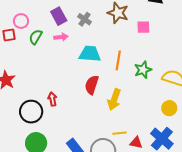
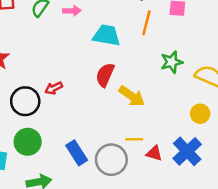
orange line: (118, 60) -> (146, 23), moved
red arrow: (52, 99) -> (54, 88), turned -112
yellow arrow: (114, 100) -> (132, 96), turned -80

